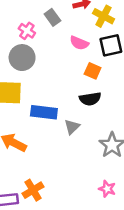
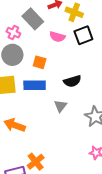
gray rectangle: (52, 17) -> (33, 19), size x1.5
orange square: (93, 71) -> (40, 62), moved
blue rectangle: (44, 112) -> (35, 85), moved

